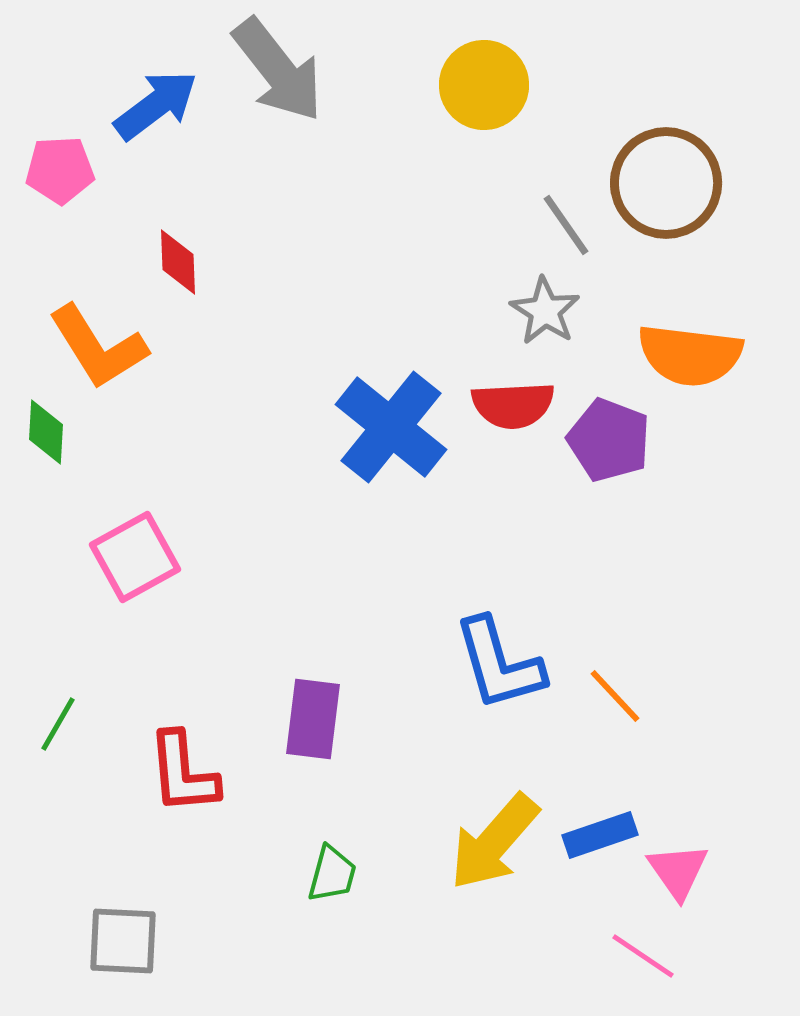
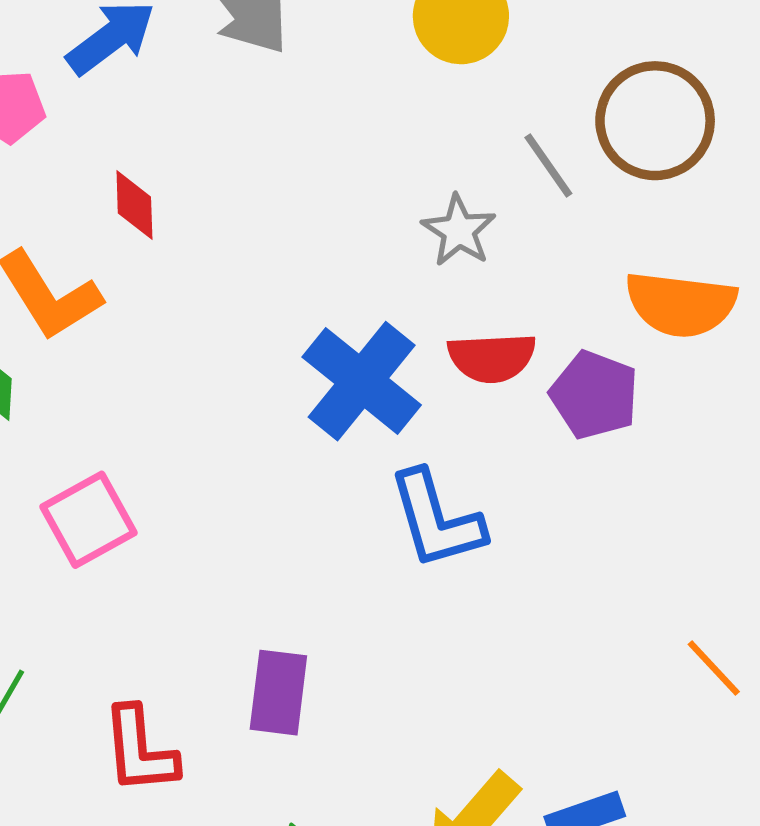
gray star: (545, 311) -> (459, 231), moved
blue L-shape: (499, 664) -> (436, 520), moved
orange line: (615, 696) -> (714, 668), moved

